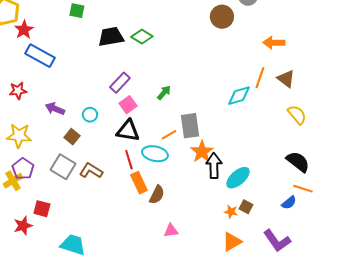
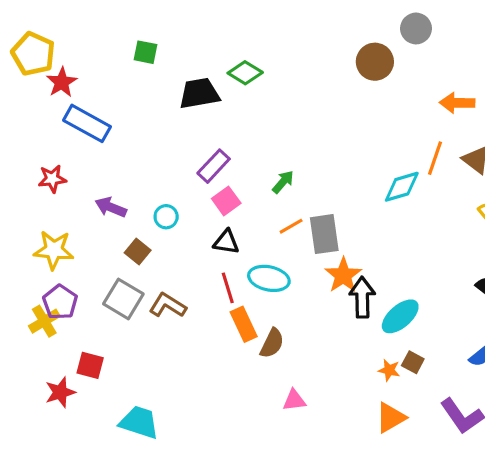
green diamond: (142, 37) -> (245, 73), moved
black triangle: (128, 131) -> (226, 242), size x0.7
orange line: (169, 135) -> (291, 226), moved

